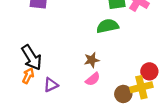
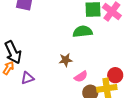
pink semicircle: (93, 79) -> (81, 77), moved

